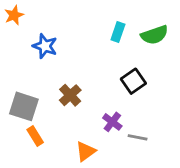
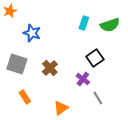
gray square: (24, 106) -> (17, 64), moved
purple cross: (112, 122) -> (83, 79), moved
gray line: (138, 137) -> (98, 98), turned 48

